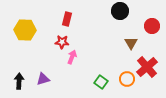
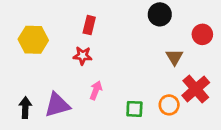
pink arrow: (72, 57) -> (96, 90), moved
purple triangle: (43, 79) -> (57, 105), size x1.5
green square: (101, 82) -> (134, 109), turned -32

